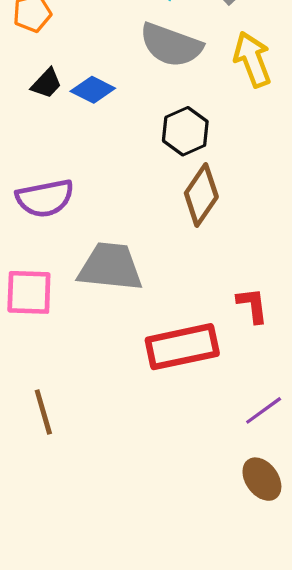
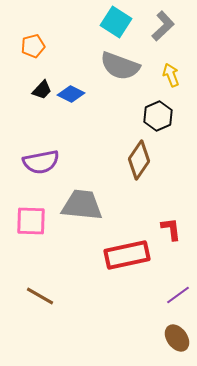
yellow arrow: (252, 59) -> (171, 75), size x0.7
black hexagon: (185, 131) -> (158, 116), moved
brown line: (43, 412) -> (40, 296), turned -44

